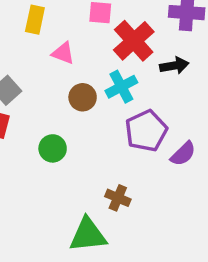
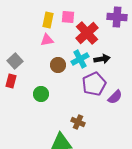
yellow rectangle: (35, 20) -> (48, 20), moved
pink triangle: (63, 53) -> (47, 40), turned -32
black arrow: (174, 66) -> (102, 59), moved

